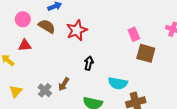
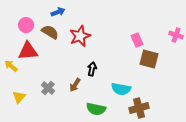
red triangle: (25, 45) -> (28, 51), size x1.5
brown arrow: (64, 84) -> (75, 85), moved
gray cross: (45, 90) -> (48, 88), moved

